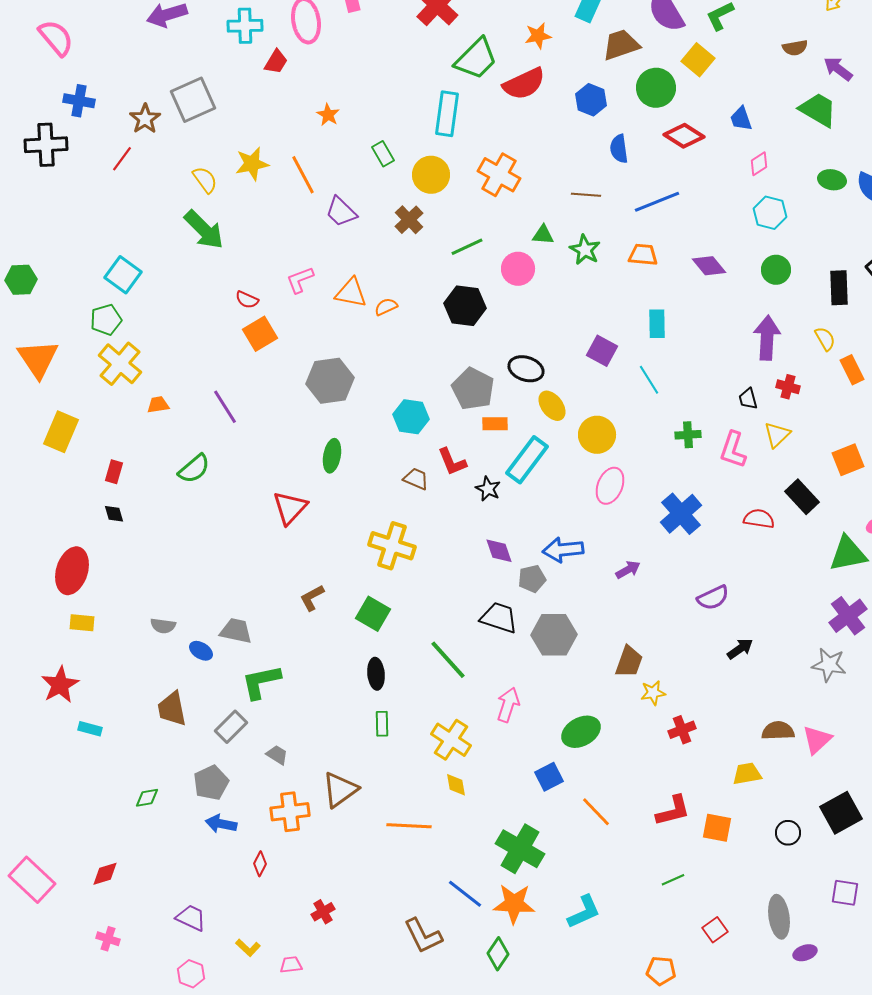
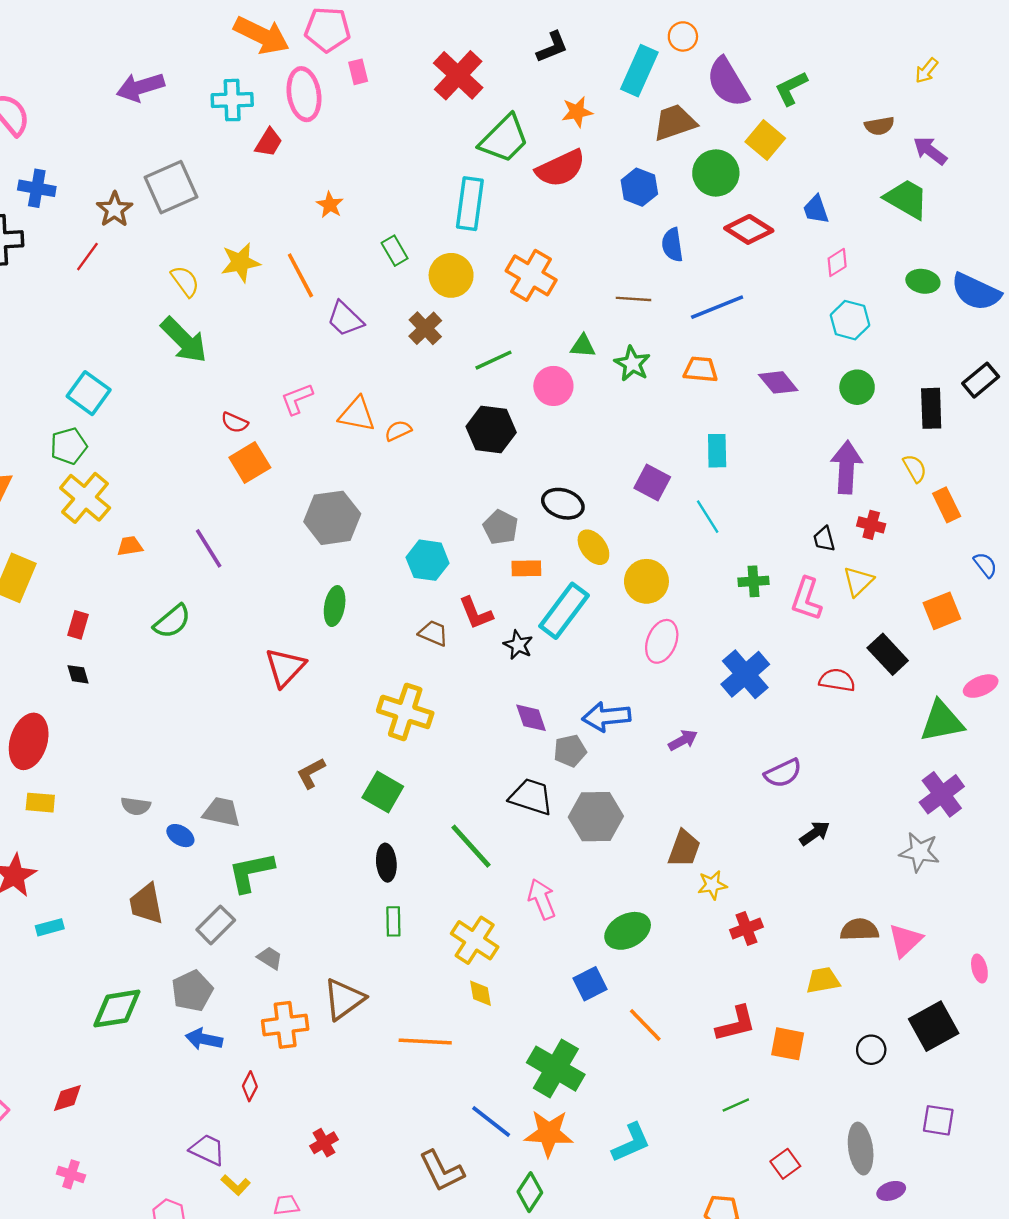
gray pentagon: (473, 389) -> (500, 527), size x0.7
pink arrow: (508, 705) -> (542, 899), turned -40
cyan rectangle: (90, 729) -> (50, 927), turned -30
green diamond: (147, 798) -> (117, 1009), size x1.8
purple trapezoid: (191, 918) -> (207, 1150), moved

